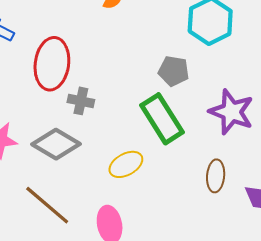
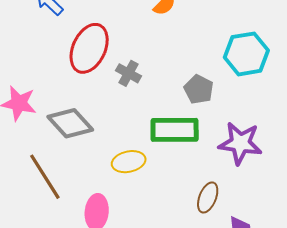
gray cross: (81, 101) -> (128, 73), moved
purple star: (231, 112) -> (240, 143), turned -30
green rectangle: (162, 119) -> (175, 130), turned -75

